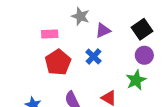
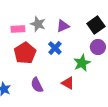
gray star: (80, 16) -> (38, 24), moved
green star: (136, 80) -> (82, 63), moved

